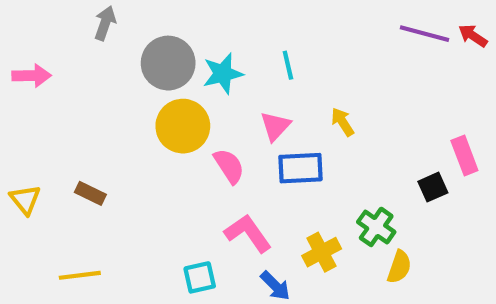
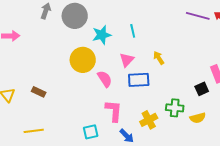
gray circle: (168, 63) -> (75, 16), moved
green cross: (376, 227) -> (175, 108), turned -30
pink L-shape: (248, 233) -> (114, 111), turned 40
yellow semicircle: (399, 267) -> (198, 118), moved, turned 56

